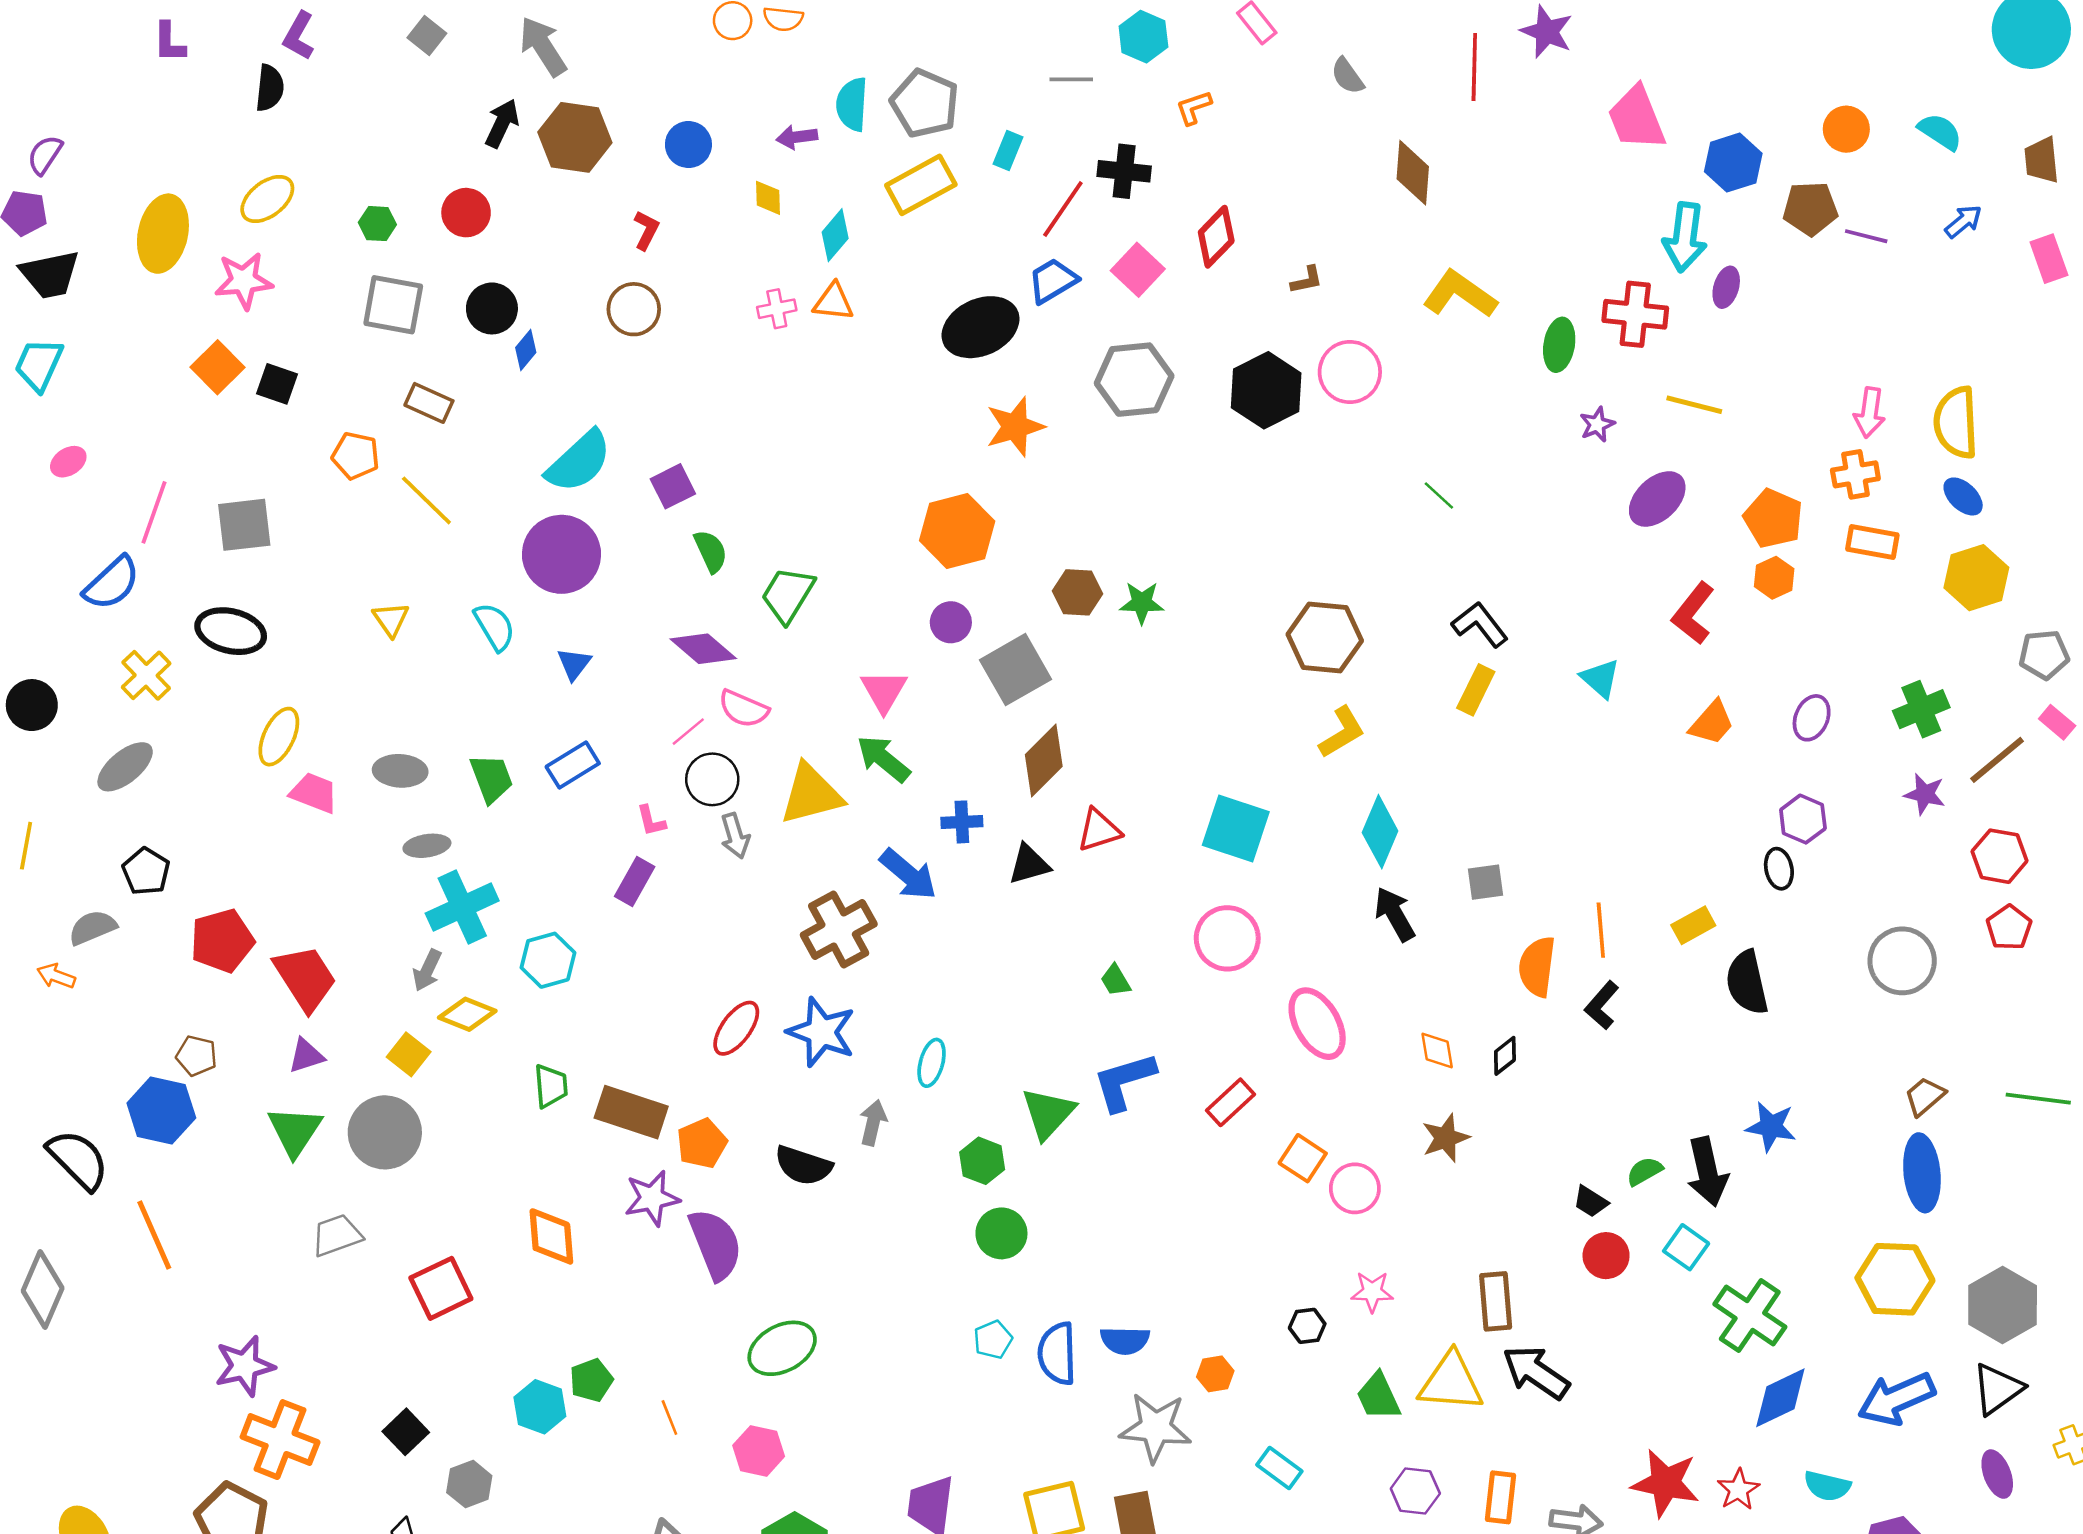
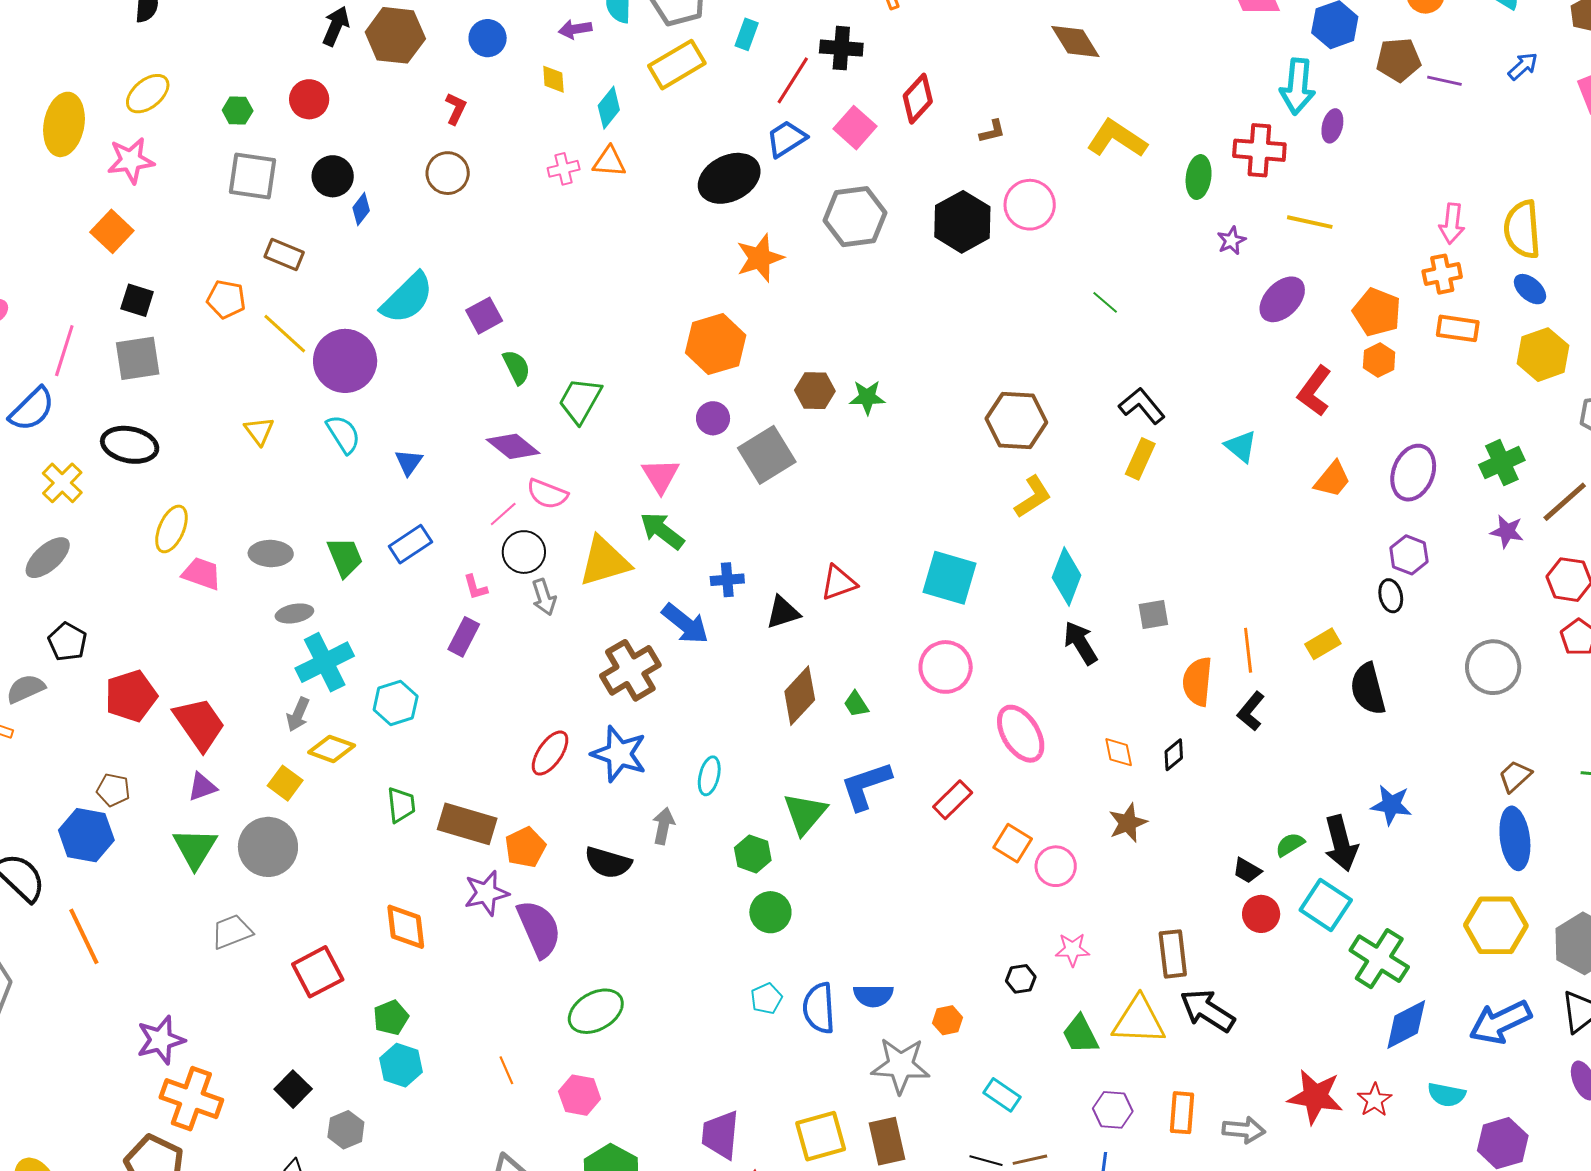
brown diamond: (1413, 173) -> (1075, 41), turned -34
black square: (277, 384) -> (137, 300), moved
purple circle: (562, 554) -> (345, 361), moved
purple ellipse: (1812, 718) -> (1413, 473), size x1.5
brown diamond: (1044, 761) -> (800, 696), moved
cyan square: (1686, 1247) -> (1326, 905), size x1.4
green pentagon: (591, 1380) -> (391, 1018), moved

